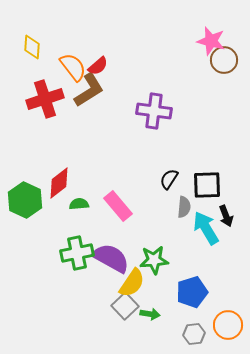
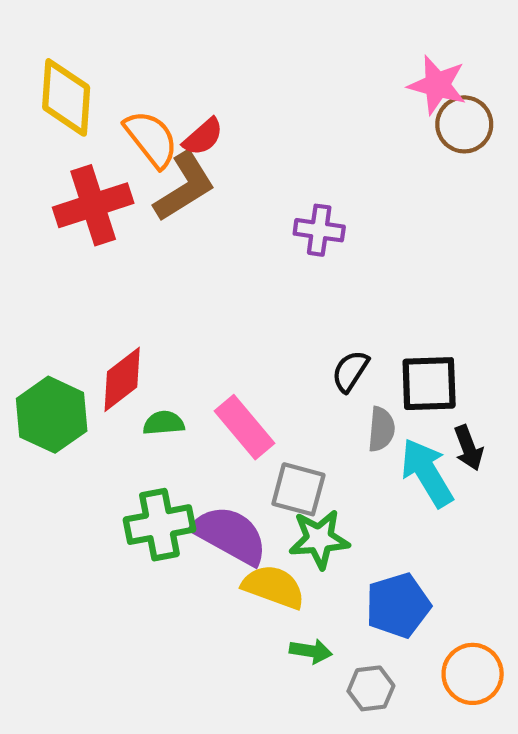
yellow diamond: (32, 47) -> (66, 97), size x1.5
purple cross: (154, 111) -> (319, 230), size x0.7
yellow semicircle: (132, 283) -> (274, 587), turned -104
gray square: (125, 306) -> (298, 489), moved, turned -32
gray hexagon: (194, 334) -> (371, 688), moved

